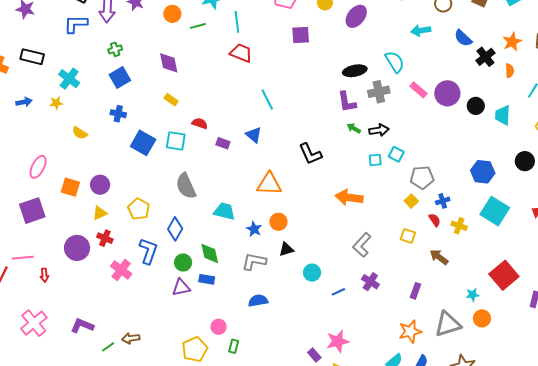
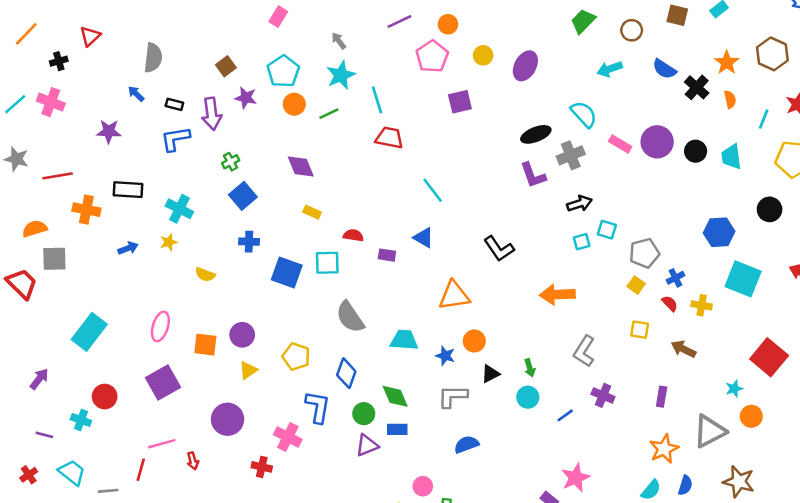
green arrow: (354, 128) -> (530, 368), moved, turned -128
red cross: (105, 238) -> (262, 467), moved

